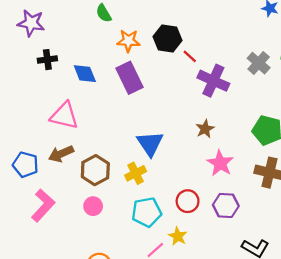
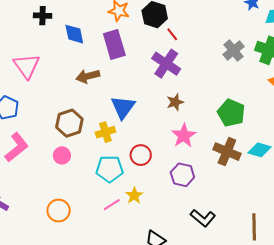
purple cross: (213, 81) -> (166, 64), moved
pink triangle: (64, 116) -> (27, 66), moved, turned 32
brown arrow: (61, 154) -> (88, 76), moved
red circle: (188, 201) -> (141, 155), moved

